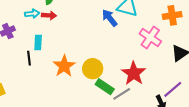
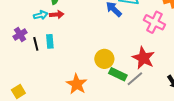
black line: (29, 58) -> (36, 44), moved
orange star: (64, 66) -> (77, 84), moved

